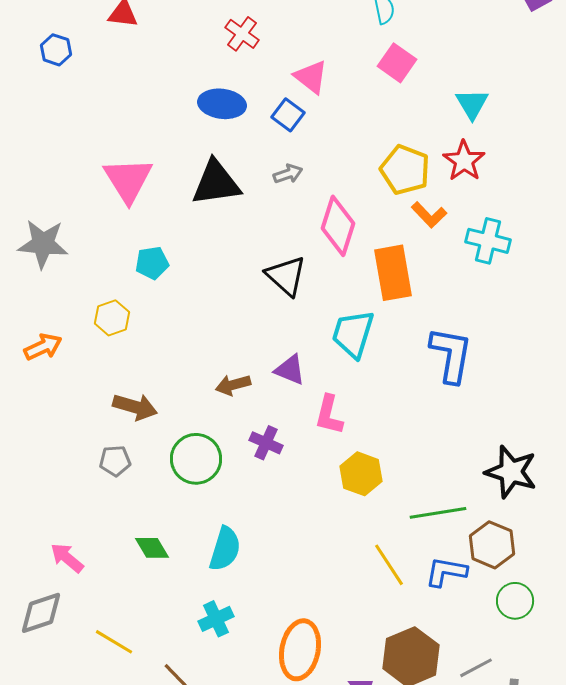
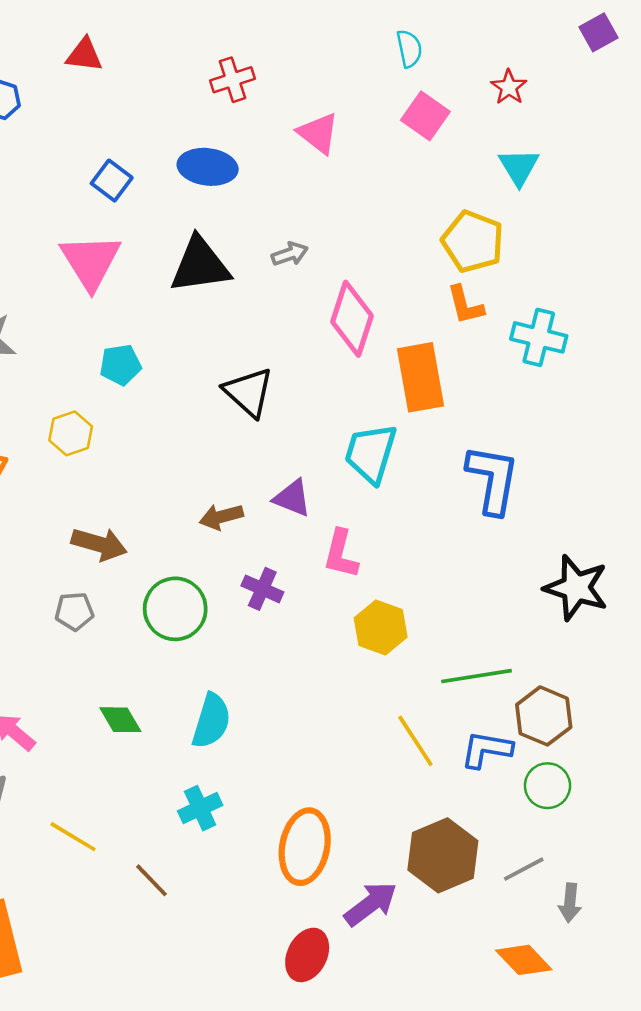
red cross: (242, 34) -> (232, 80), turned 36
blue square: (288, 115) -> (112, 181), moved
red star: (464, 161) -> (509, 87), moved, size x0.7
yellow pentagon: (405, 170) -> (473, 242), moved
orange L-shape: (429, 215) -> (465, 305), turned 30
black triangle: (286, 276) -> (249, 392), moved
black star: (511, 472) -> (576, 588), moved
green circle: (515, 601) -> (547, 786), moved

